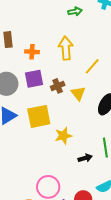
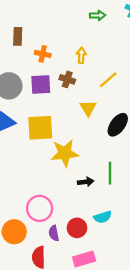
yellow arrow: (66, 48) -> (81, 55), size x0.6
brown cross: (58, 86) -> (67, 79), moved, turned 32
yellow star: (63, 136) -> (65, 153), size x1.4

